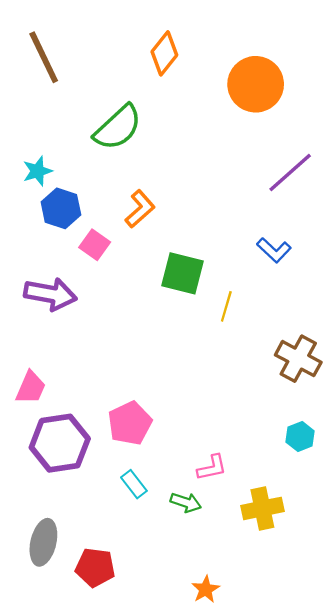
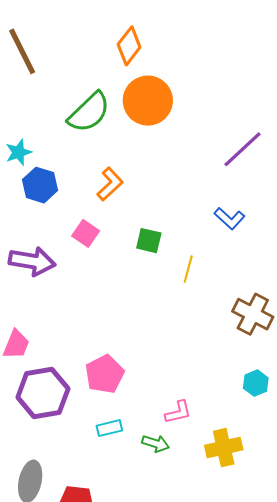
orange circle: (256, 84) -> (148, 101), moved
pink square: (95, 245) -> (86, 233), moved
green square: (182, 273) -> (149, 241), size x0.7
cyan rectangle: (134, 484) -> (109, 428), turned -65

